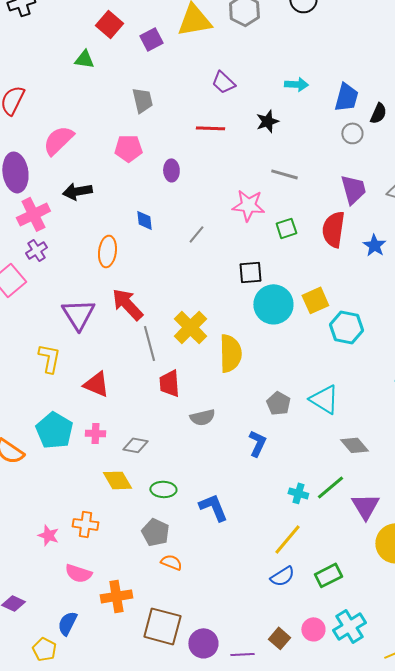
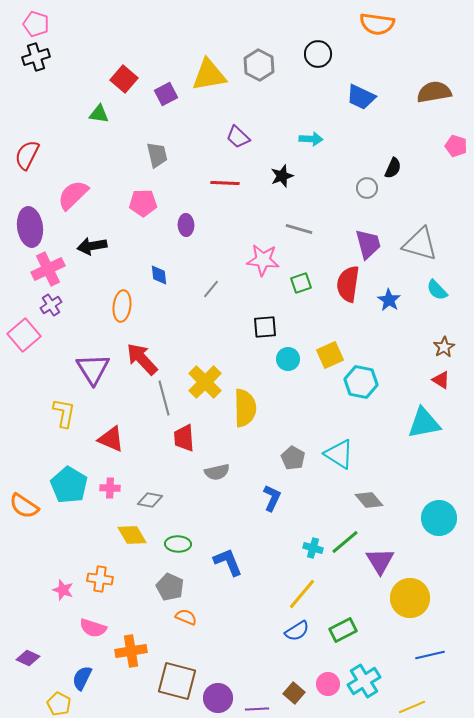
blue trapezoid: (346, 97) -> (361, 97), moved, turned 100
cyan circle: (273, 304) -> (288, 359), size x0.6

